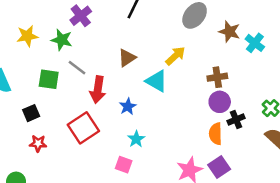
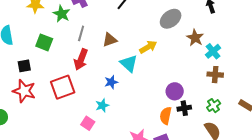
gray line: (77, 68) -> (81, 33), moved, turned 56
brown cross: (217, 77) -> (215, 75), moved
blue star: (128, 106) -> (111, 82), moved
red star: (38, 143) -> (24, 91), size x1.6

